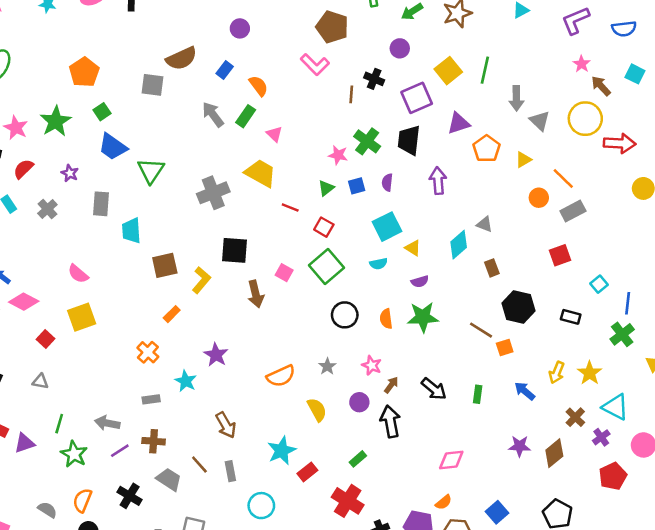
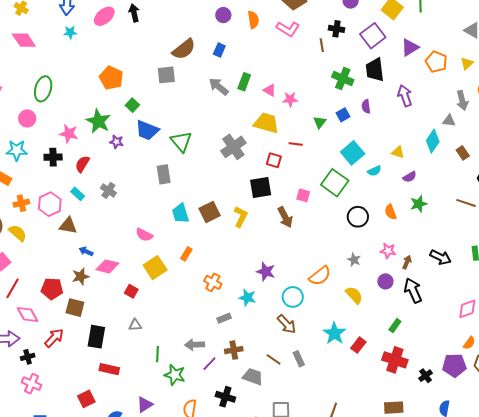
orange semicircle: (259, 86) -> (253, 20), moved, turned 42
gray arrow: (516, 98) -> (462, 100), moved
pink star: (338, 155) -> (290, 99), moved
purple star: (70, 173) -> (116, 142), moved
gray rectangle: (101, 204) -> (164, 174), moved
red square: (324, 227) -> (274, 160), moved
cyan square: (387, 227) -> (353, 153), moved
cyan trapezoid: (131, 231) -> (180, 213), moved
orange rectangle: (172, 314) -> (186, 254), moved
green star: (423, 317) -> (419, 204), size x0.7
purple triangle: (24, 443) -> (145, 404), moved
cyan circle: (261, 506) -> (293, 297), moved

